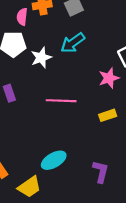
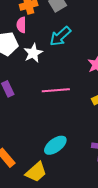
pink semicircle: (22, 17) -> (21, 25), moved

